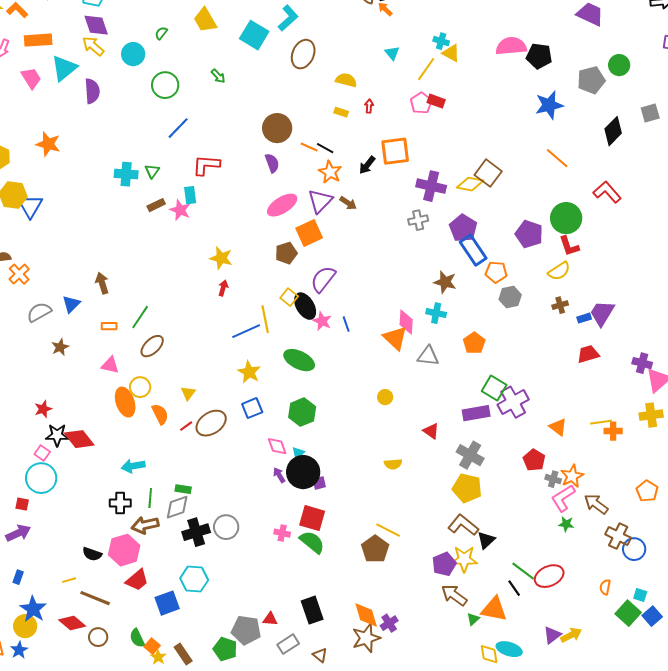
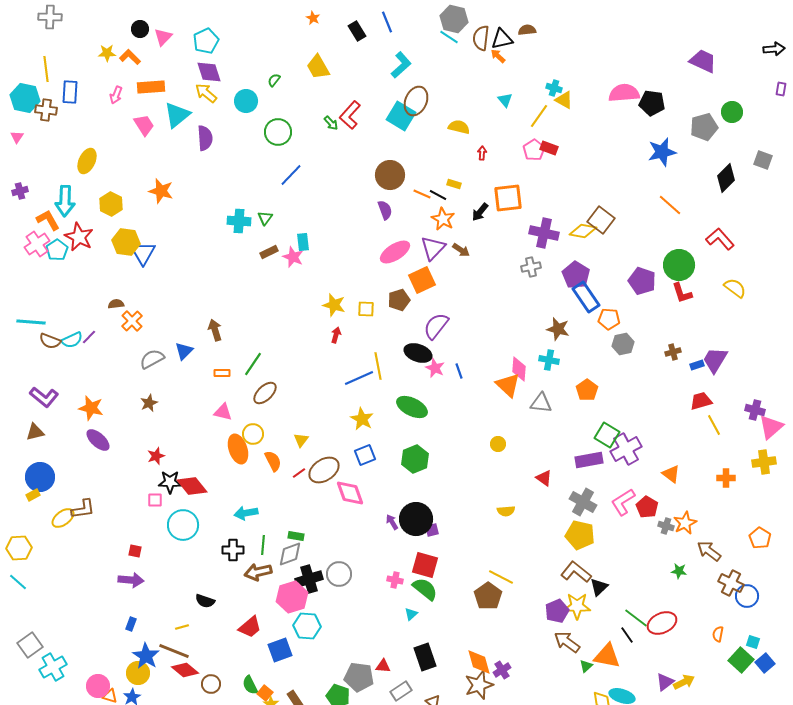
cyan square: (254, 35) -> (401, 116), moved
yellow rectangle: (341, 112) -> (454, 184), moved
gray square: (650, 113) -> (763, 160), turned 36
red L-shape: (206, 165) -> (350, 115), moved, turned -52
yellow semicircle: (559, 271) -> (735, 288), moved, turned -110
yellow square: (289, 297) -> (366, 309), moved, turned -36
black ellipse: (305, 306) -> (418, 353), turned -40
brown star: (60, 347) -> (149, 403), moved
yellow line: (601, 422) -> (714, 425), moved, turned 70
pink diamond: (277, 446) -> (350, 493), moved, size x1.4
pink square: (42, 453) -> (155, 500), turned -35
cyan triangle: (298, 453) -> (411, 614), moved
cyan circle: (41, 478) -> (183, 525), moved
pink L-shape: (563, 498) -> (623, 502), moved
purple arrow: (18, 533) -> (131, 580), turned 30
pink hexagon: (124, 550) -> (292, 597), moved
brown line: (95, 598) -> (174, 651), moved

